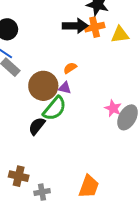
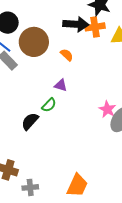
orange semicircle: (70, 68) -> (67, 55), moved, turned 72
brown circle: (43, 86) -> (34, 42), moved
green semicircle: (55, 108) -> (49, 105), size x0.6

